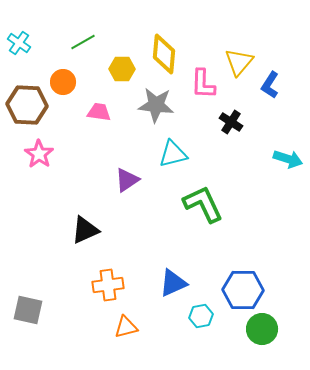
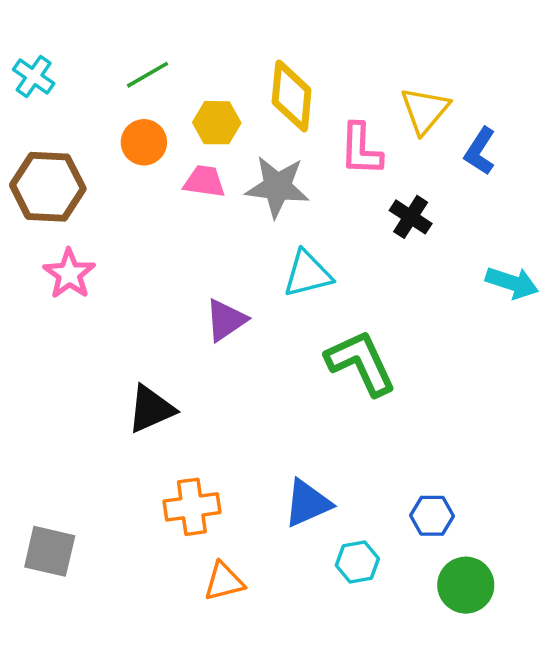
orange circle: (63, 82) -> (144, 142), moved
pink trapezoid: (99, 112) -> (204, 181), moved
blue hexagon: (243, 290) -> (432, 516), size x0.6

